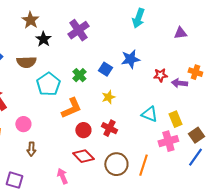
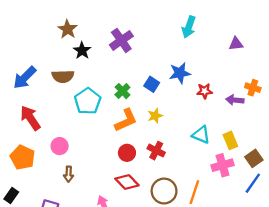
red star: (160, 75) -> (205, 91), moved
orange L-shape: (71, 108) -> (126, 120), moved

